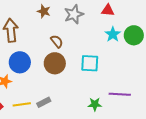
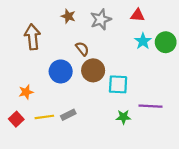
blue circle: (20, 62) -> (61, 71), moved
brown circle: (55, 63) -> (93, 70), moved
cyan square: (90, 63) -> (118, 84), moved

